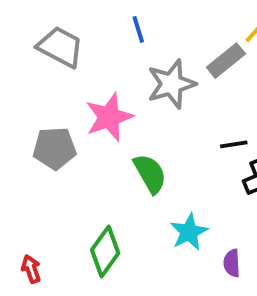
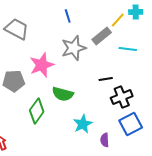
blue line: (138, 29) -> (68, 16), moved
green semicircle: (150, 174) -> (63, 94), turned 135
green diamond: (105, 251) -> (37, 111), moved

